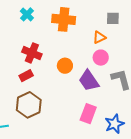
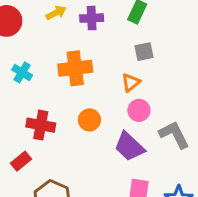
orange circle: (65, 66) -> (89, 120), moved
red rectangle: (26, 76) -> (21, 161), moved

